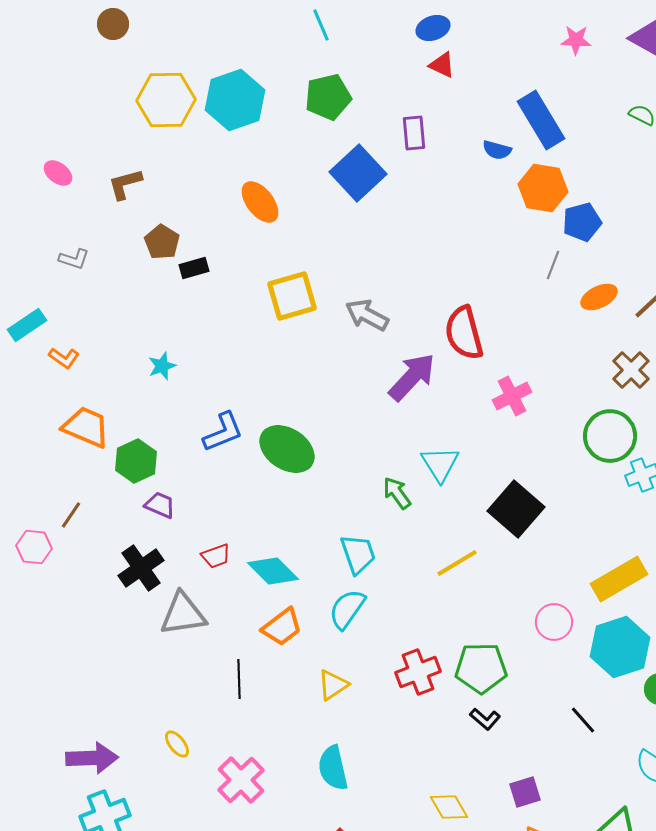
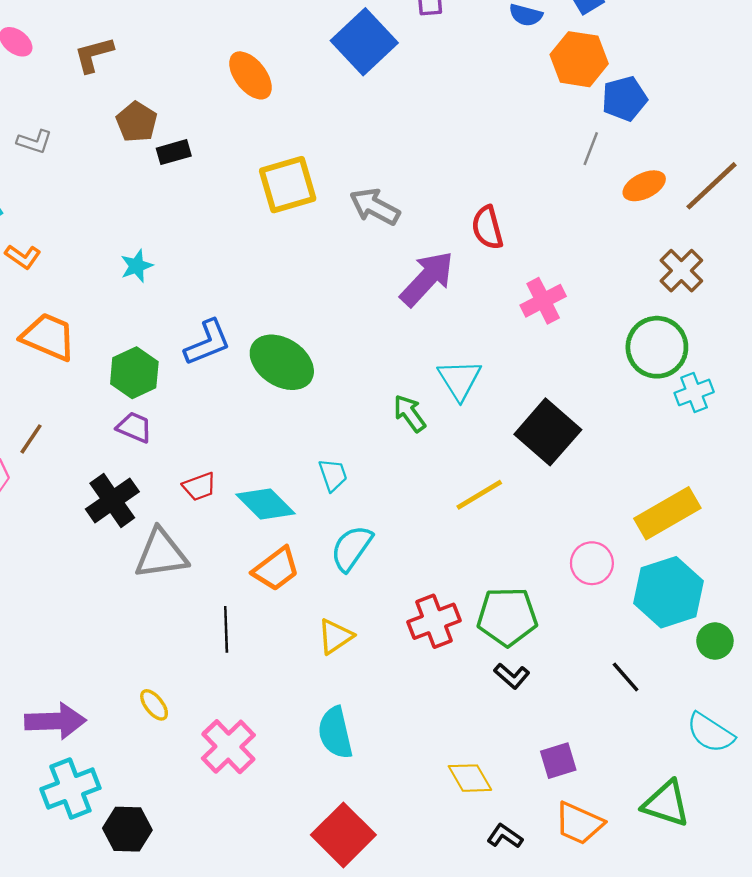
red semicircle: (464, 333) -> (487, 228), size x0.7
green hexagon: (136, 461) -> (134, 373), moved
cyan trapezoid: (358, 554) -> (333, 475), moved, size x0.7

